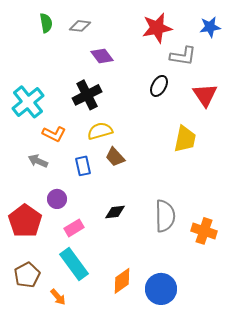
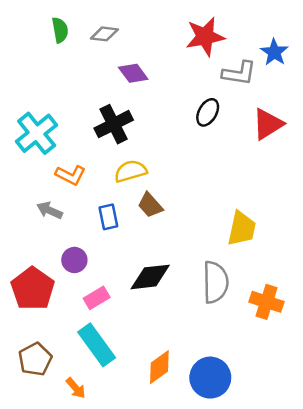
blue star: (210, 27) -> (274, 52), moved, turned -30
red triangle: (205, 95) -> (268, 124), turned 32
yellow trapezoid: (185, 139) -> (242, 229), moved
black diamond: (115, 212) -> (150, 277), size x1.5

